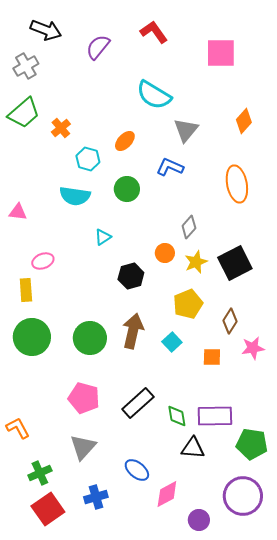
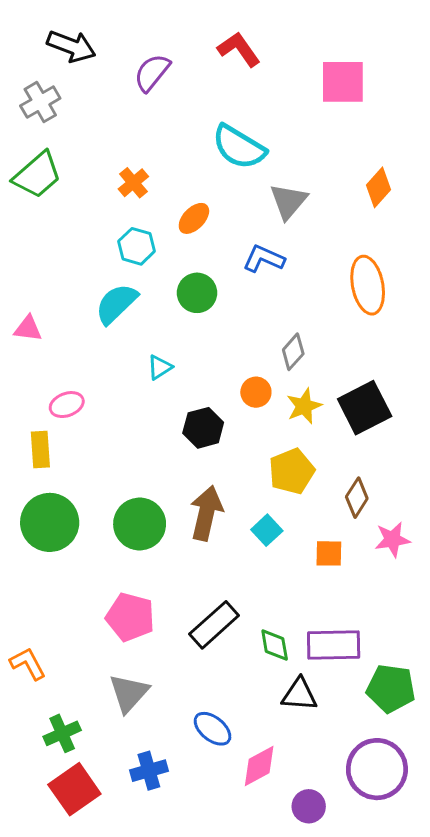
orange cross: (61, 128) -> (133, 183), moved
cyan semicircle: (75, 196) -> (116, 304), turned 128

